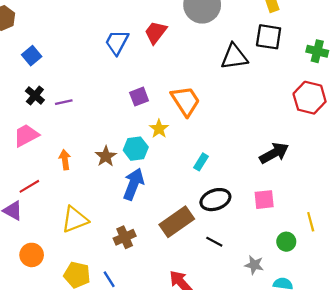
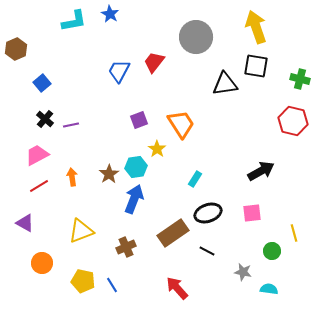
red line: (29, 186) -> (39, 186), moved

